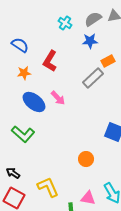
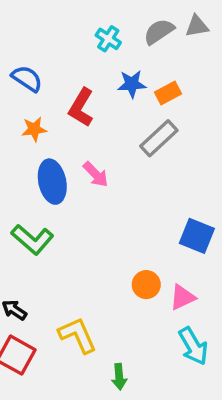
blue star: (90, 41) -> (132, 84), moved
orange rectangle: (108, 61) -> (168, 93), moved
blue ellipse: (34, 102) -> (52, 182), turned 40
pink triangle: (88, 198) -> (182, 297), moved, turned -35

